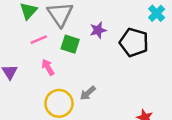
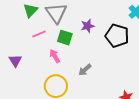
pink arrow: (48, 67) -> (55, 56), moved
gray arrow: (88, 93) -> (85, 70), moved

